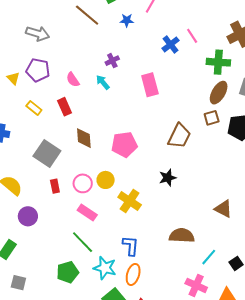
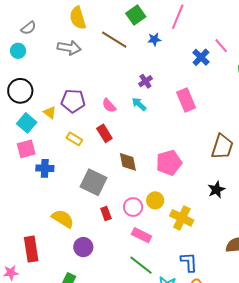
gray arrow: (38, 34) -> (69, 48), moved

